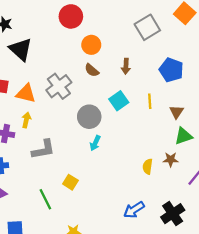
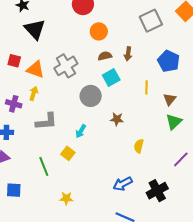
brown semicircle: (92, 70) -> (105, 56), moved, turned 120
cyan square: (119, 101) -> (111, 78), moved
green triangle: (183, 136) -> (174, 122), turned -30
cyan arrow: (95, 143) -> (81, 131), moved
brown star: (171, 159) -> (117, 119), moved

